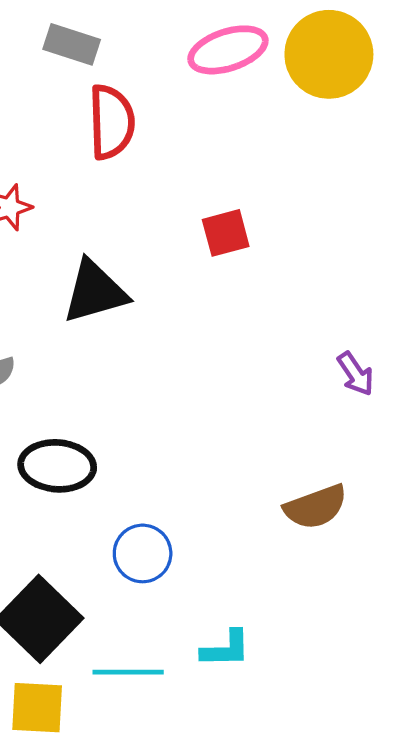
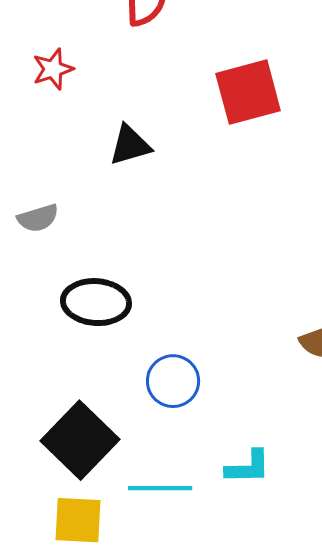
red square: (226, 233) -> (248, 92), size x1.5
black triangle: (95, 292) -> (130, 145), size x0.7

